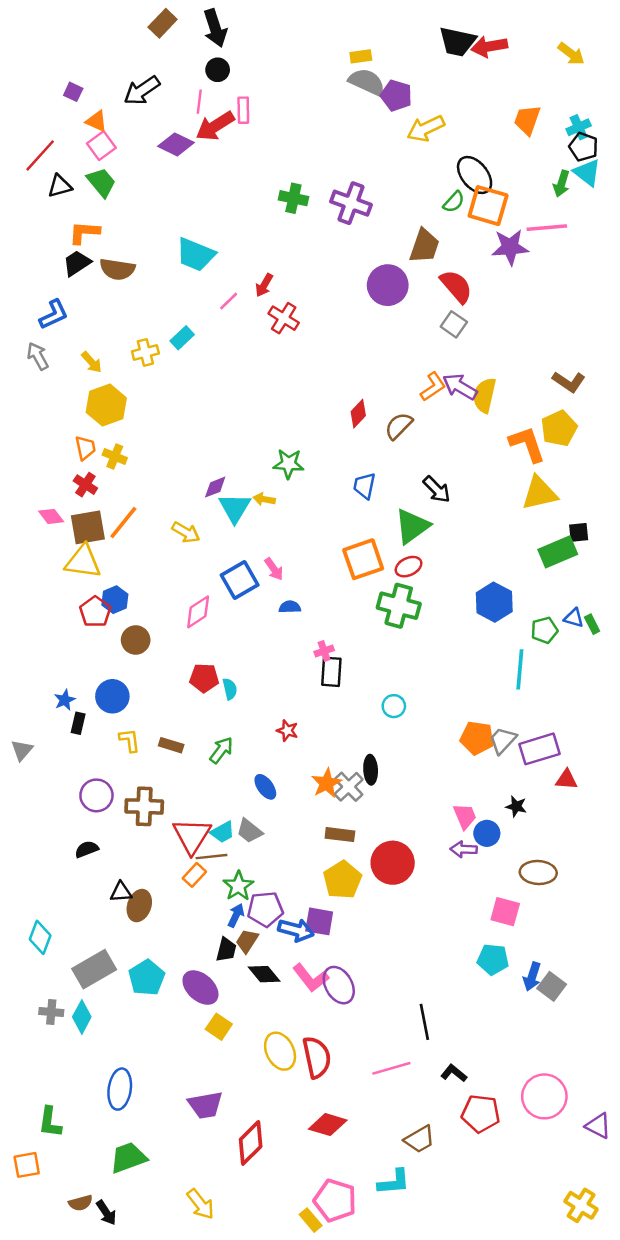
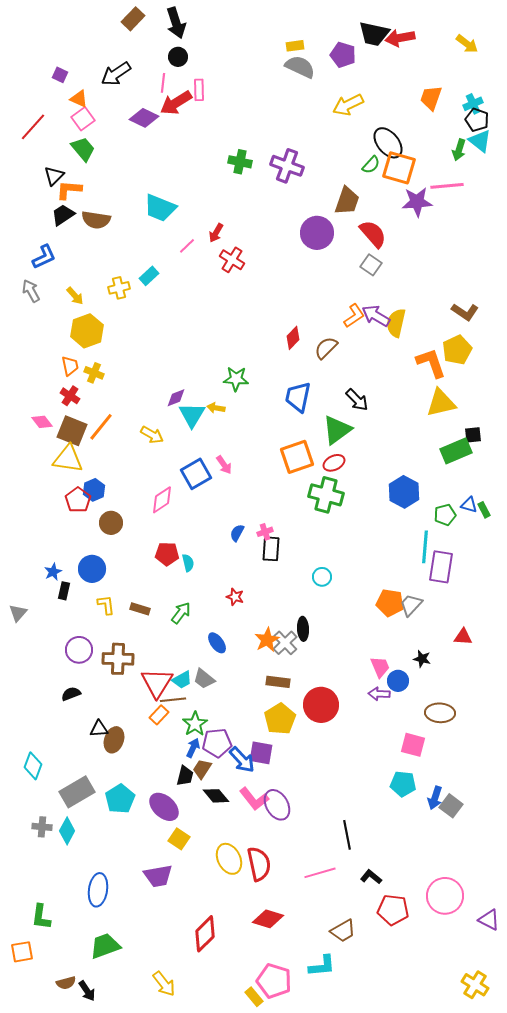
purple pentagon: (396, 95) -> (343, 55), moved
black triangle: (60, 186) -> (54, 176), moved, turned -30
blue trapezoid: (364, 486) -> (298, 397), size x1.4
brown square: (88, 527) -> (72, 431), turned 32
blue semicircle: (290, 607) -> (237, 533), moved, turned -60
purple rectangle: (539, 749) -> (441, 567), moved, turned -64
blue arrow: (296, 930) -> (242, 760), turned 32
purple trapezoid: (205, 1105) -> (158, 876), moved

